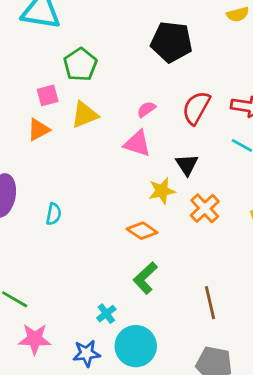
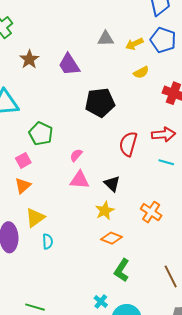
pink semicircle: (146, 109) -> (76, 155), moved
yellow triangle: (85, 115) -> (35, 218), moved
pink triangle: (137, 143) -> (80, 180), moved
black triangle: (187, 165) -> (112, 184), moved
yellow star: (162, 191) -> (105, 211), moved

